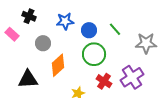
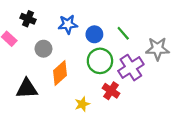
purple cross: (132, 77) -> (131, 68), moved

